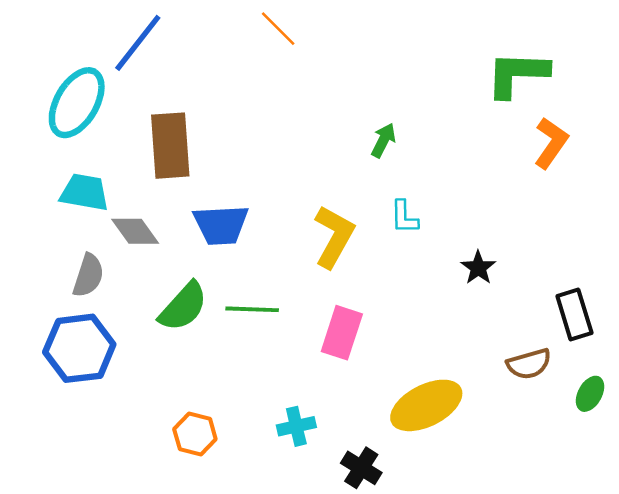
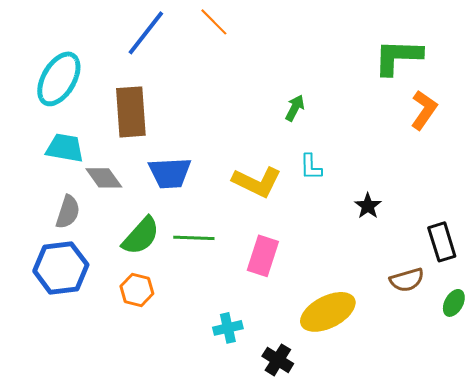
blue line: (138, 43) -> (146, 33), moved
yellow L-shape: (334, 237) -> (257, 182), turned 87
orange hexagon: (195, 434) -> (137, 290), moved

